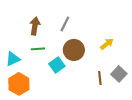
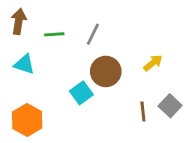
brown arrow: (35, 26) -> (19, 21), moved
green line: (38, 49) -> (54, 34), moved
cyan triangle: (13, 59) -> (24, 64), moved, turned 42

